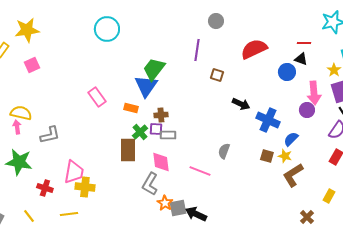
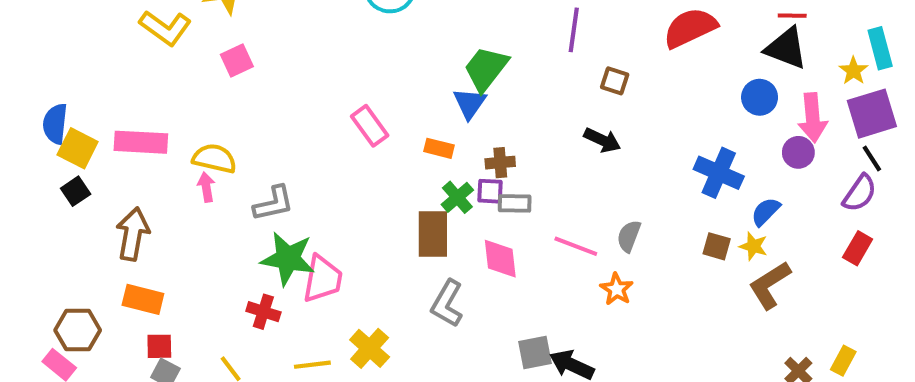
black triangle: (301, 59) -> (786, 48), size x1.6
blue circle: (287, 72) -> (760, 97), moved
blue triangle: (146, 86) -> (470, 103), size x0.7
black arrow: (241, 104) -> (602, 140), moved
green star: (19, 162) -> (288, 259), moved
pink line: (200, 171) -> (576, 246), moved
gray L-shape: (150, 184) -> (447, 303), moved
yellow cross: (85, 187) -> (370, 348), moved, turned 36
yellow rectangle: (329, 196) -> (843, 361), moved
orange star: (165, 203) -> (617, 289), moved

